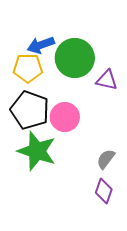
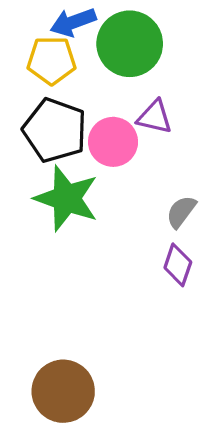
purple triangle: (107, 80) -> (155, 117), moved

